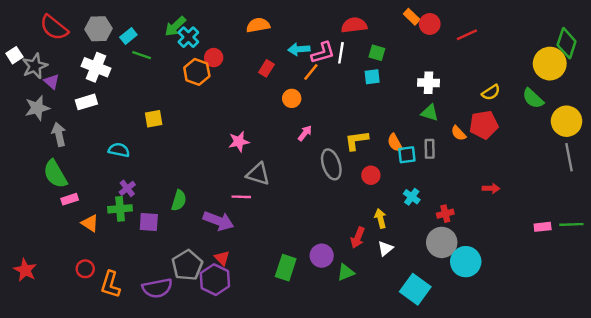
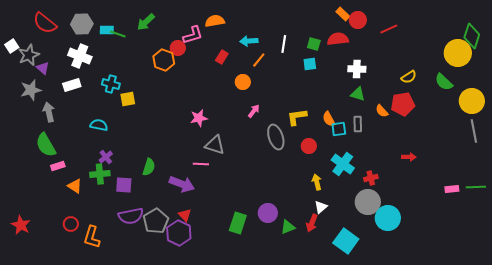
red semicircle: (354, 25) -> (338, 39), moved
cyan rectangle: (128, 36) -> (107, 30), turned 40
cyan cross: (188, 37) -> (111, 84), moved, turned -30
pink L-shape: (323, 53) -> (193, 35), moved
green line: (142, 55) -> (118, 34), moved
cyan cross: (412, 197) -> (343, 164), size x1.6
red arrow: (358, 238) -> (312, 223), moved
purple semicircle: (157, 288) -> (131, 216), moved

